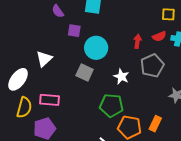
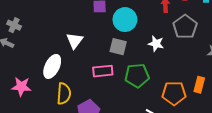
pink rectangle: (50, 100) -> (103, 71), moved
green pentagon: (111, 105) -> (137, 76), moved

